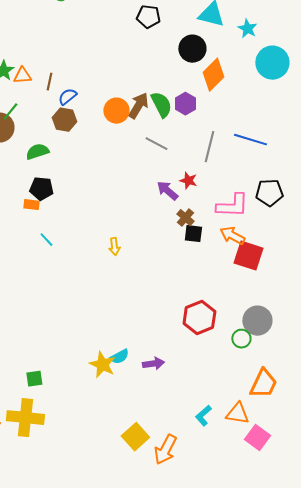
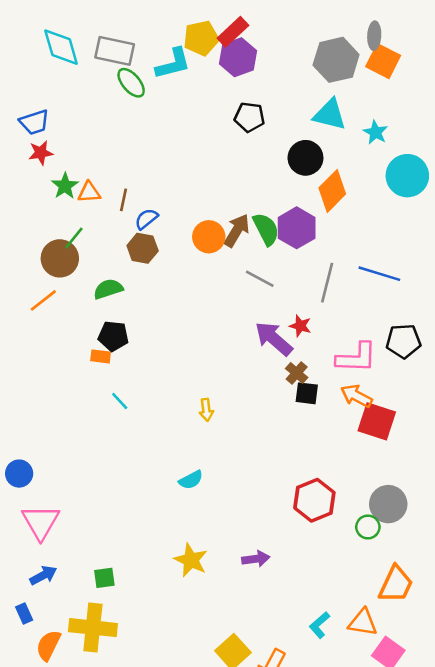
purple hexagon: (185, 104) -> (297, 228), size x1.4
purple arrow: (167, 191) -> (274, 339), size x1.4
cyan semicircle: (119, 357) -> (191, 480), moved

